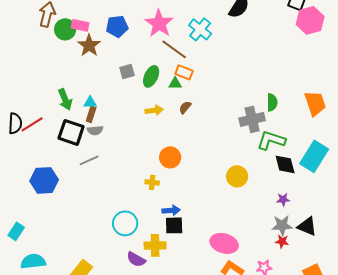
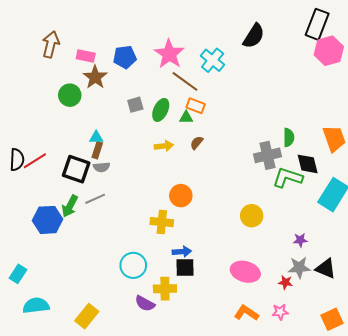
green circle: (65, 29) -> (70, 95), moved
green arrow: (65, 99) -> (70, 206), moved, turned 50
black diamond: (285, 164) -> (308, 164), moved
yellow cross: (152, 182) -> (162, 222), size x1.5
red star: (282, 241) -> (285, 282), moved
pink ellipse: (224, 243) -> (245, 272), moved

